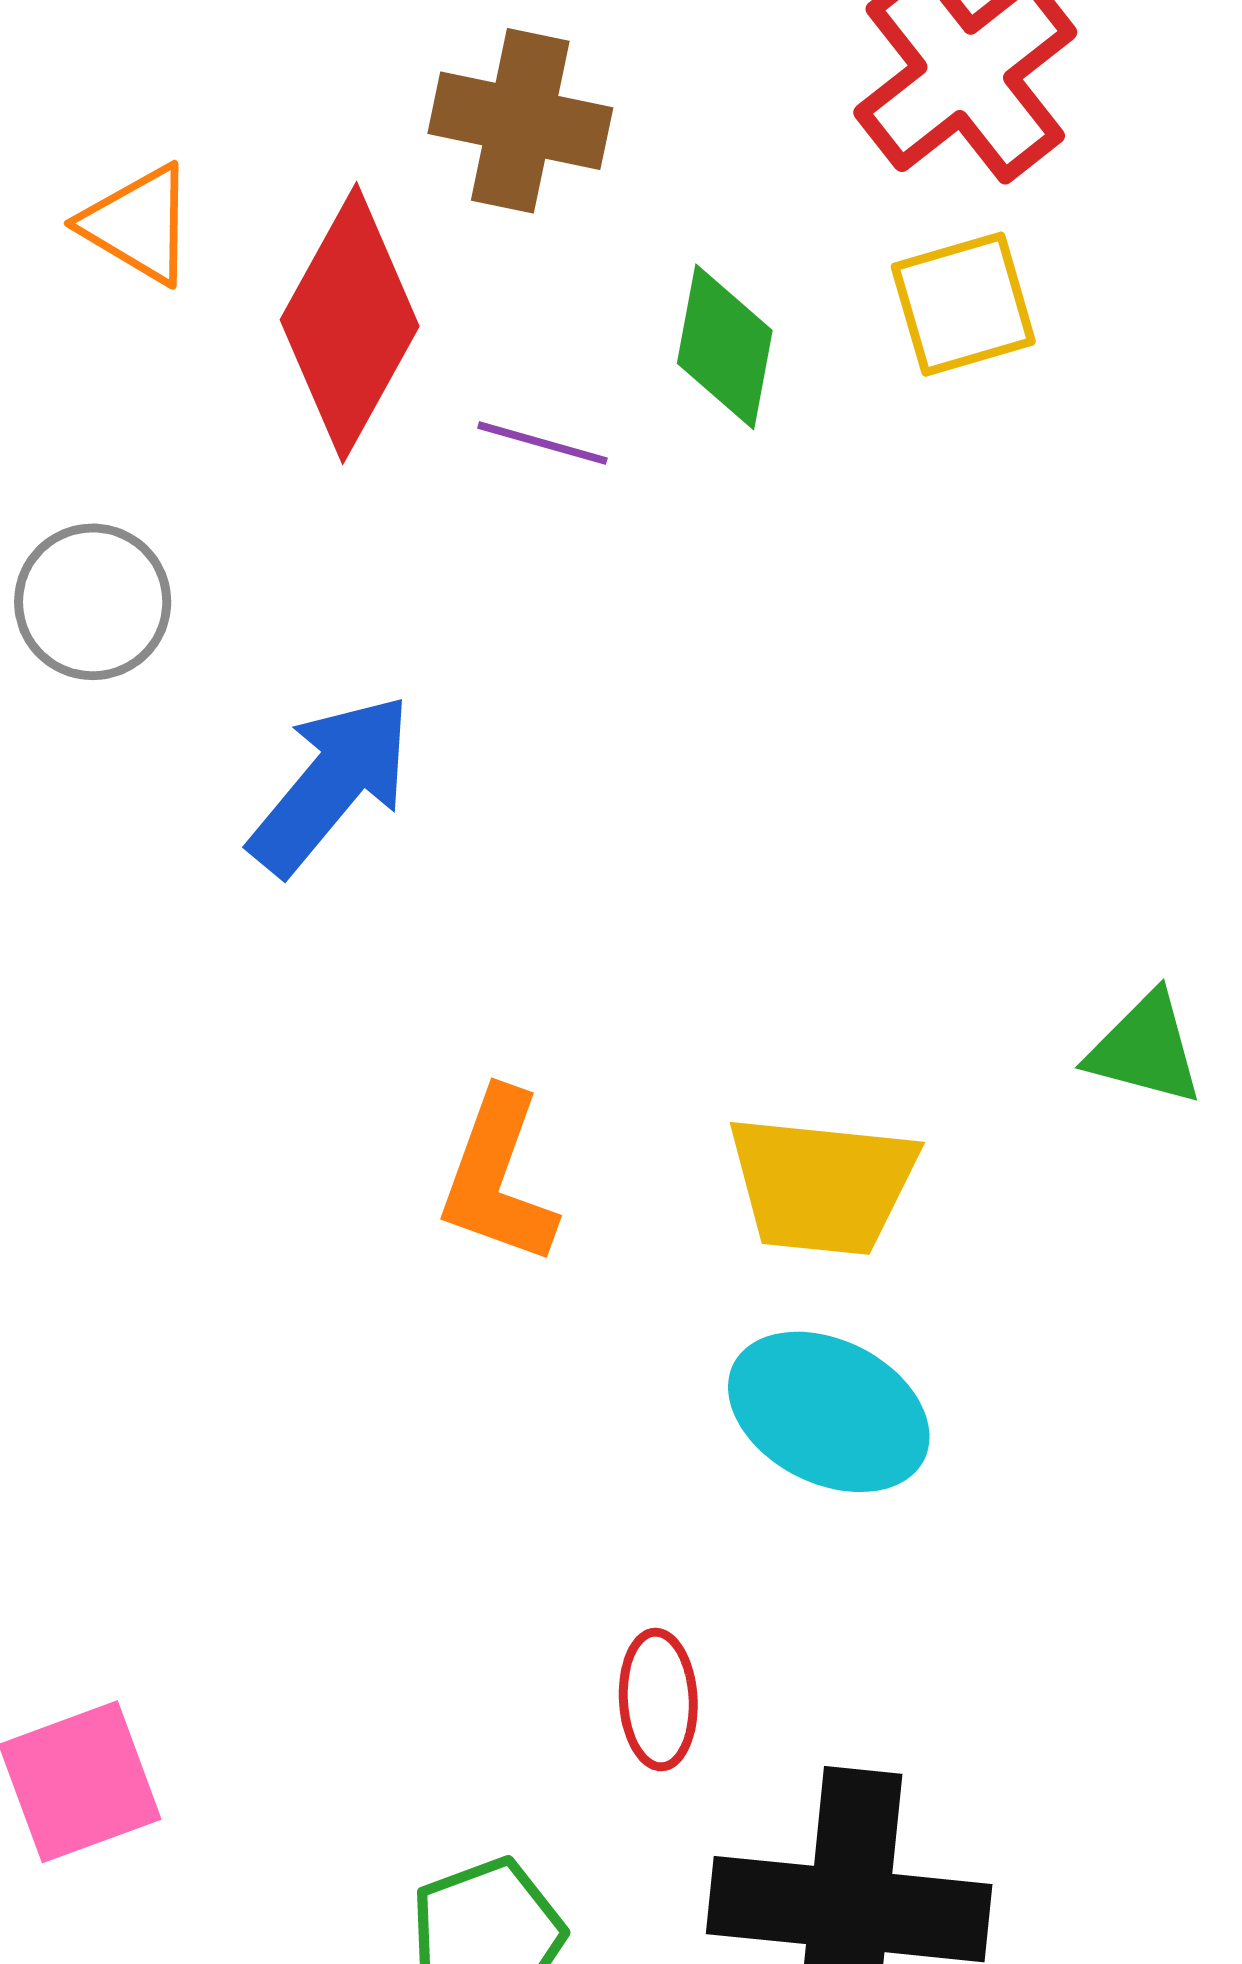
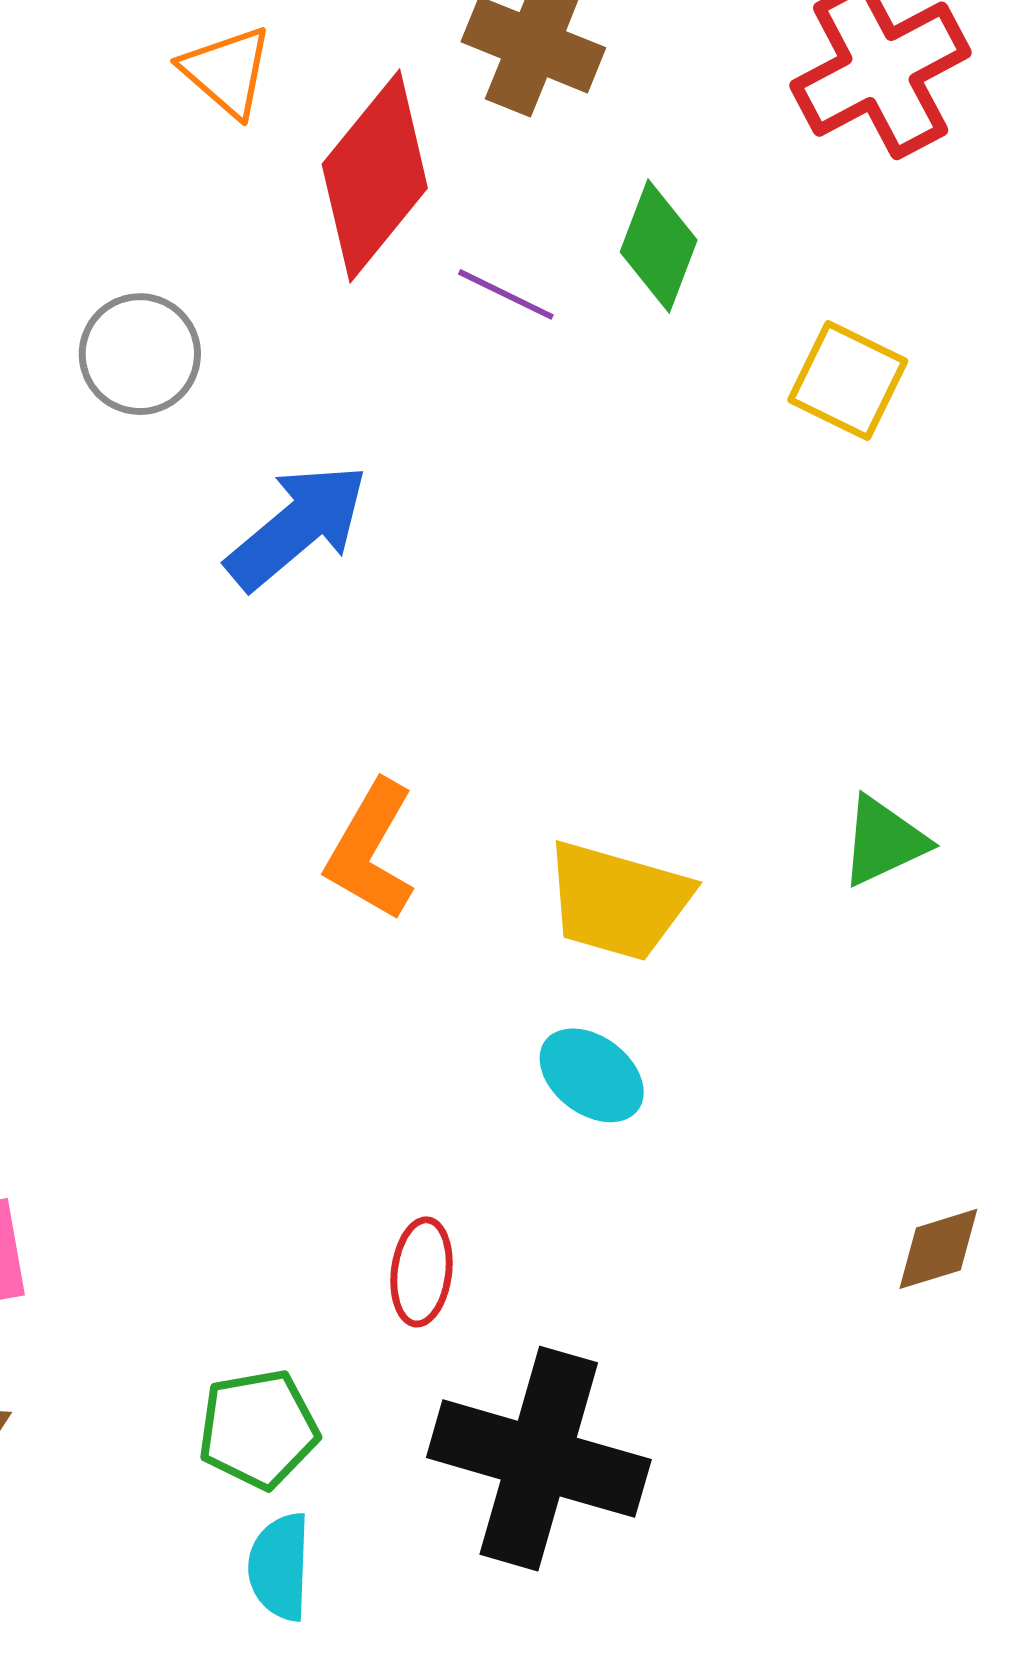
yellow square: (963, 304) -> (848, 381), moved, turned 32
green triangle: (1145, 1049) -> (884, 841), turned -50
cyan ellipse: (829, 1412) -> (592, 1075), size x0.7

